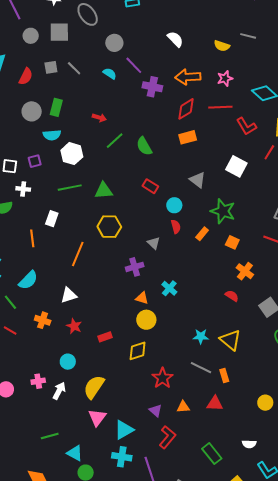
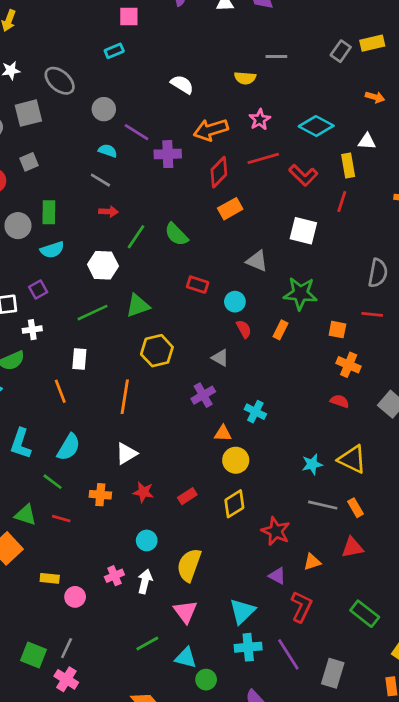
gray line: (74, 68) -> (100, 180), moved
white hexagon: (72, 154) -> (103, 265), moved
orange square: (232, 242) -> (337, 330), moved
pink triangle: (97, 418) -> (185, 612), moved

